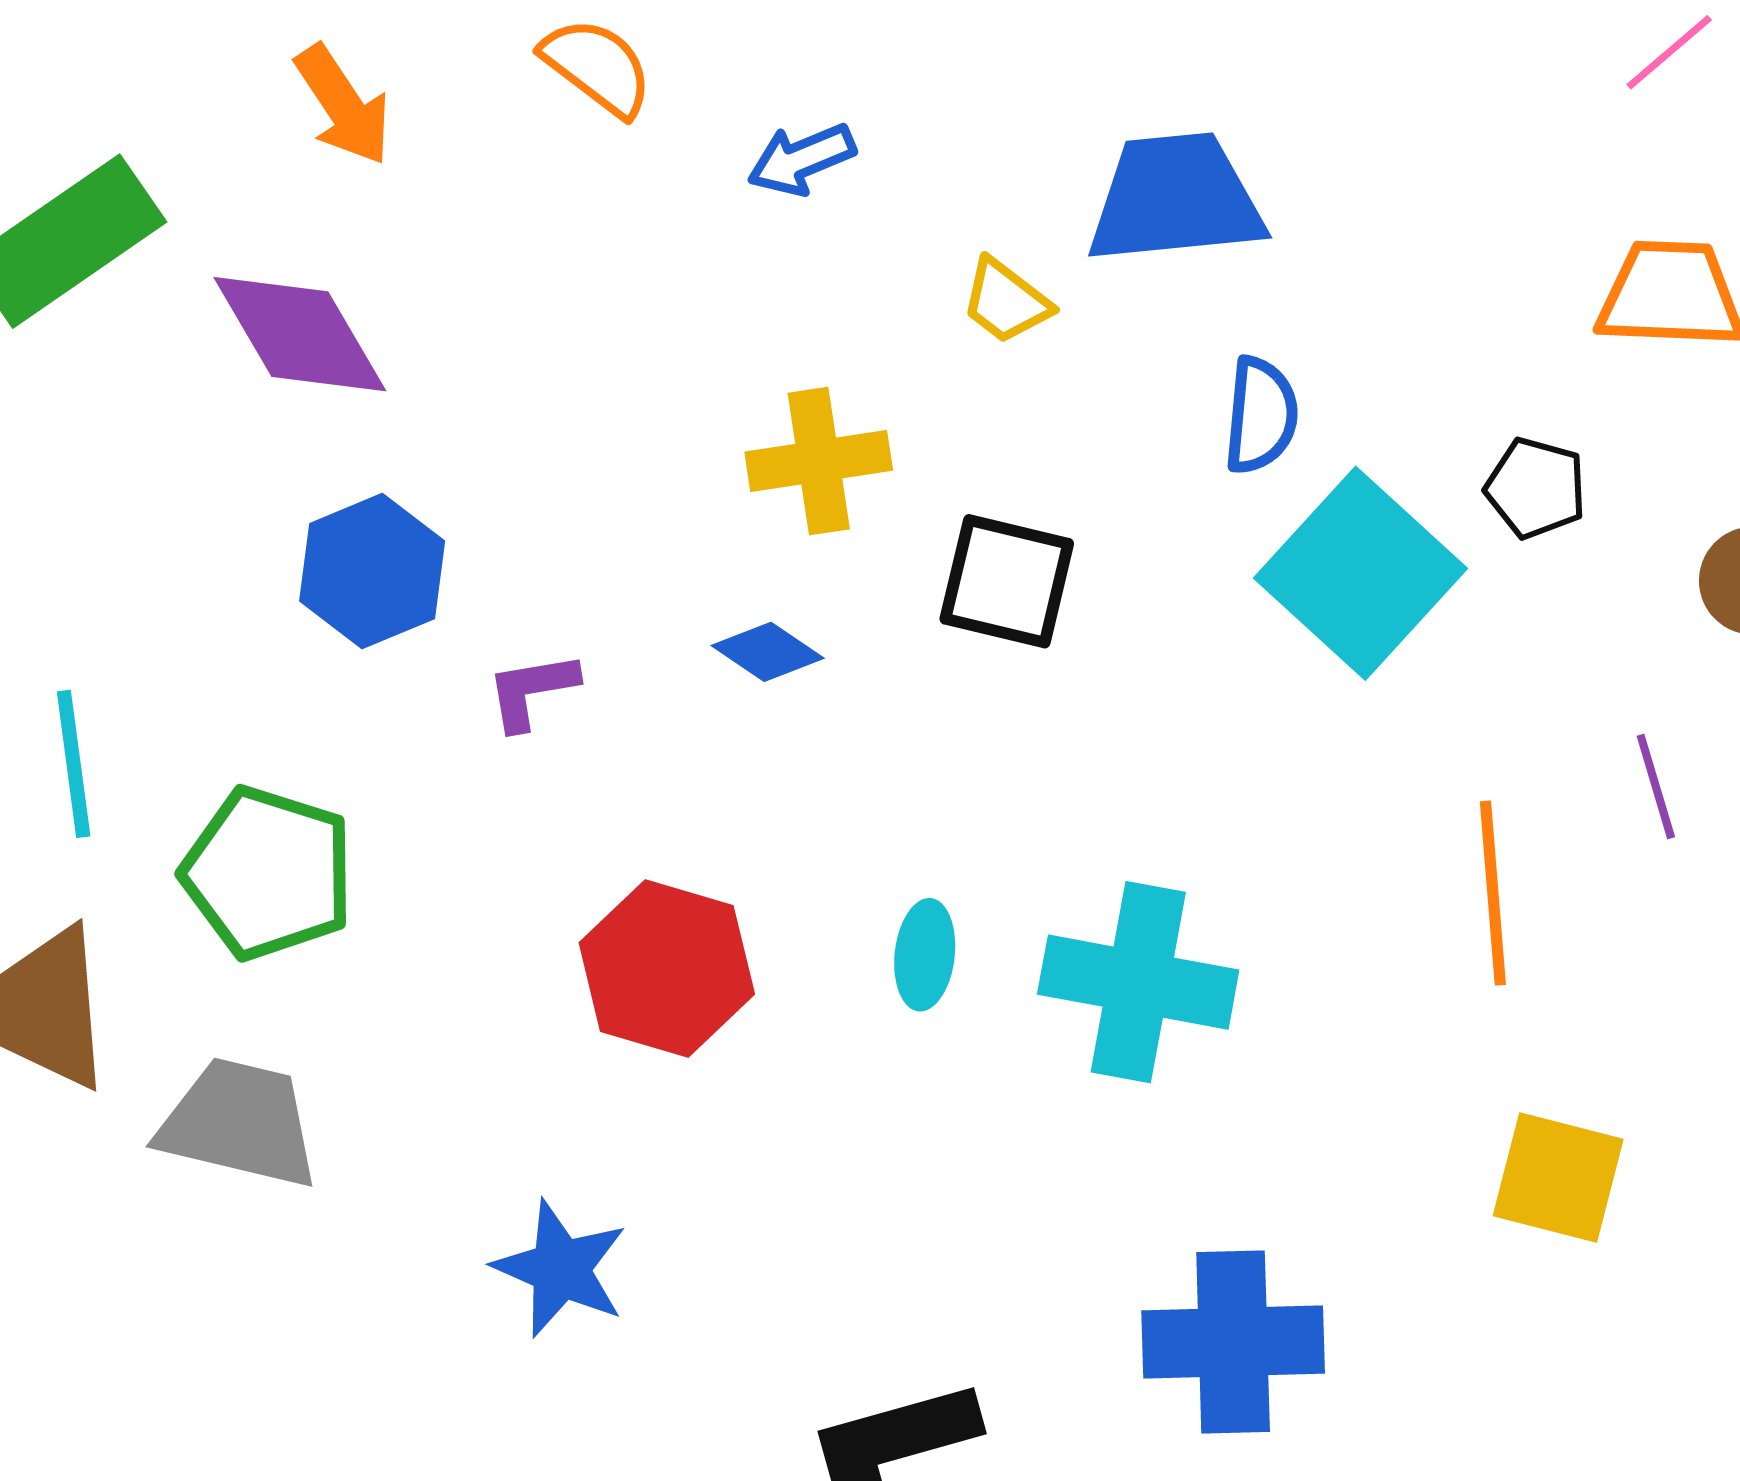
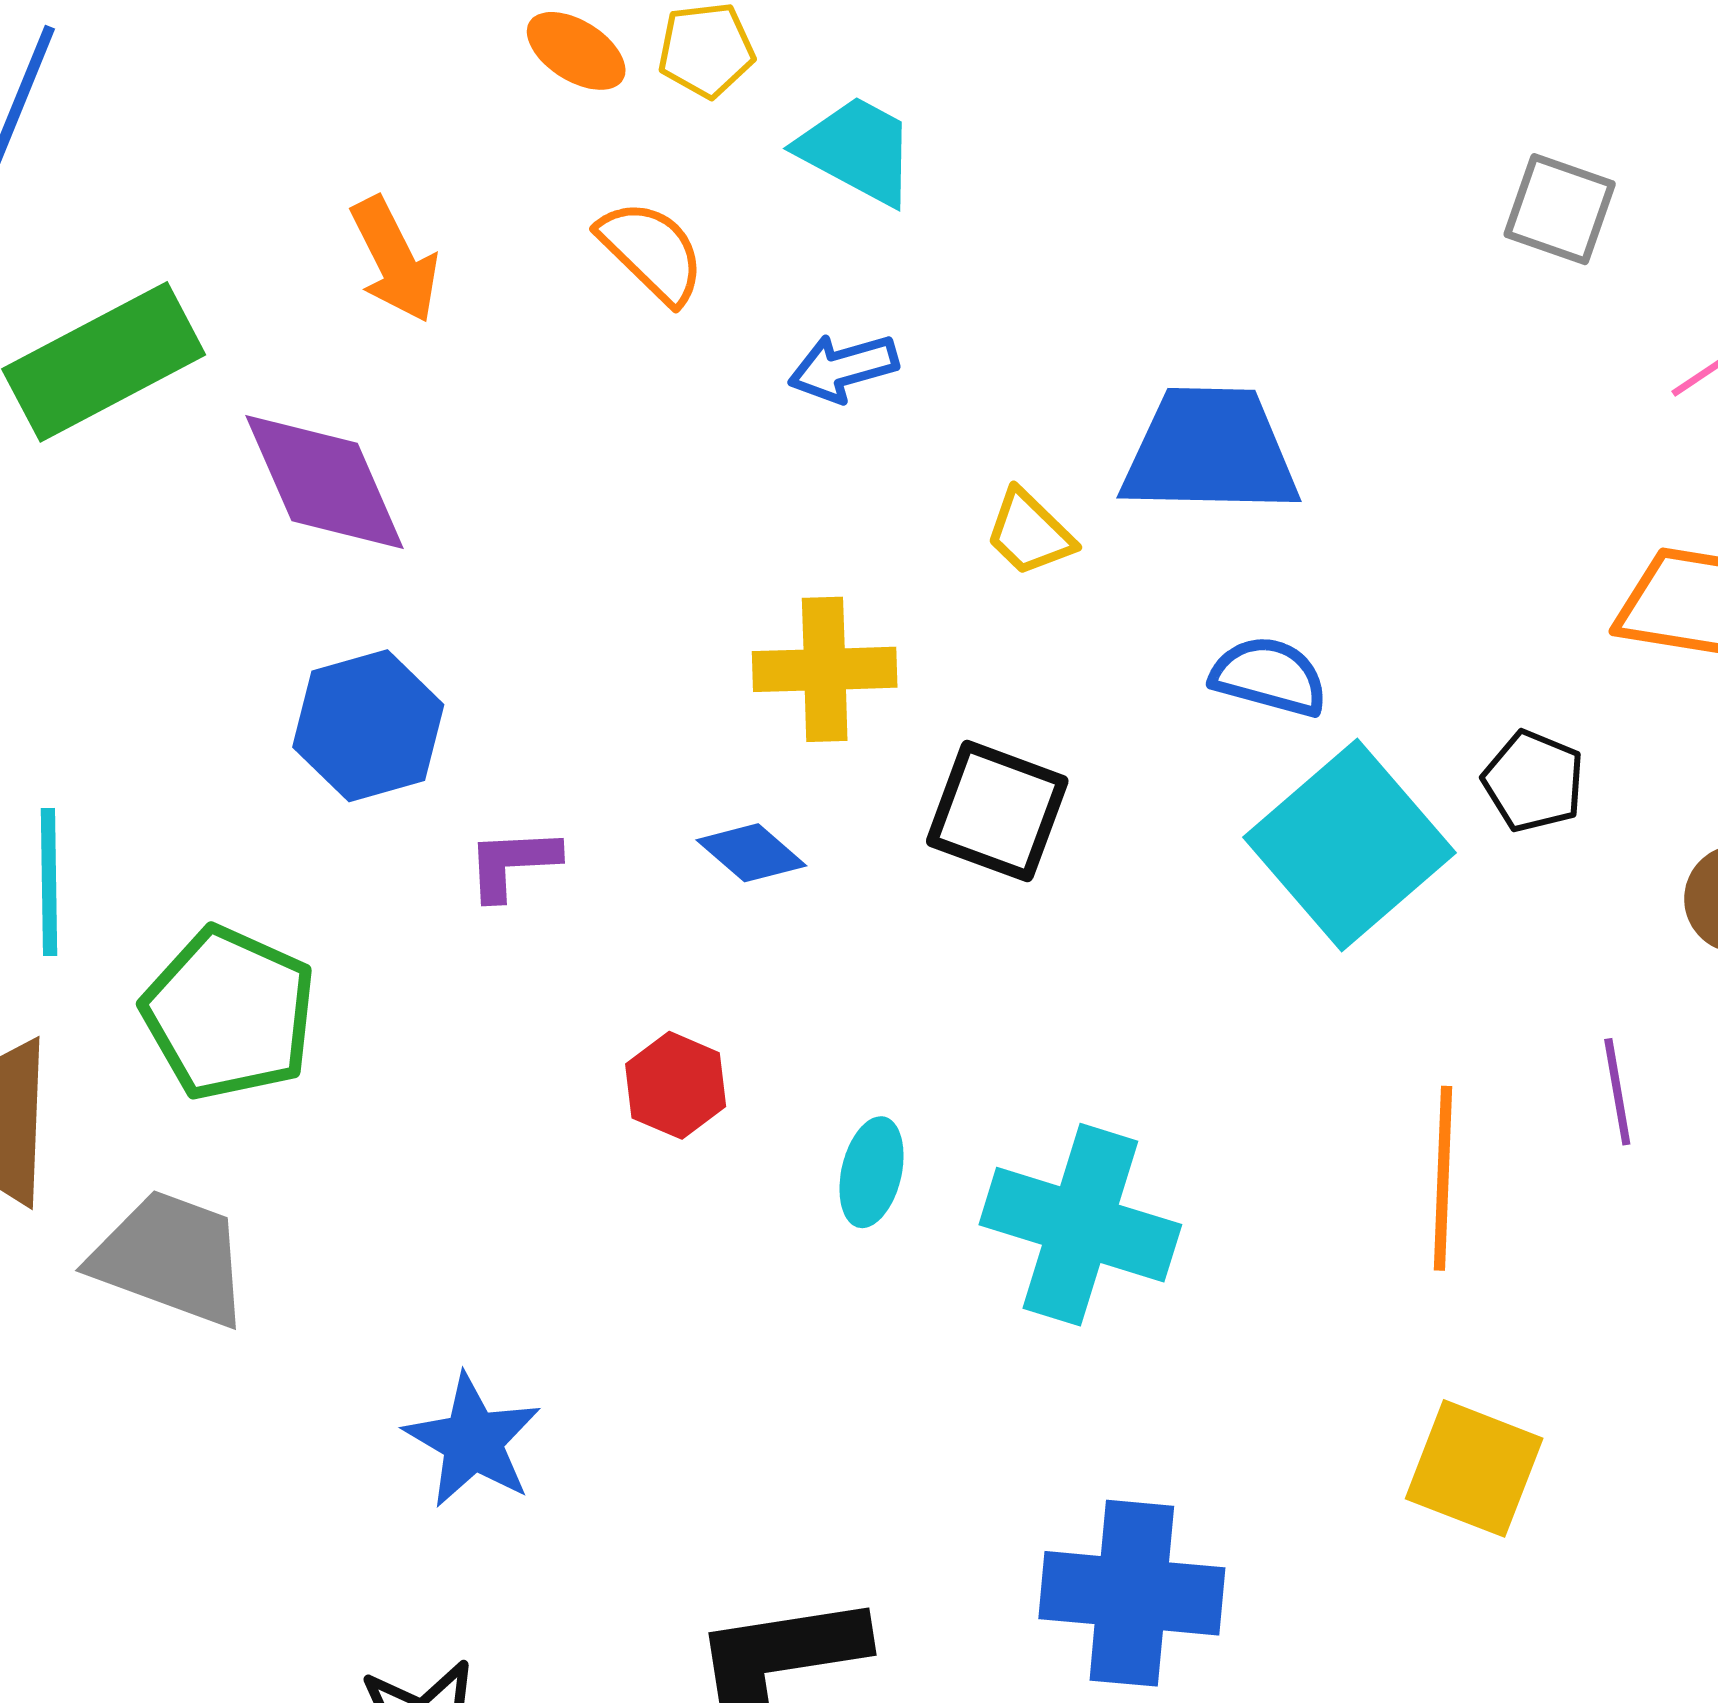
blue semicircle: (1261, 415) -> (1269, 676), turned -87
red hexagon: (667, 968) -> (676, 1085), moved, size x0.6

